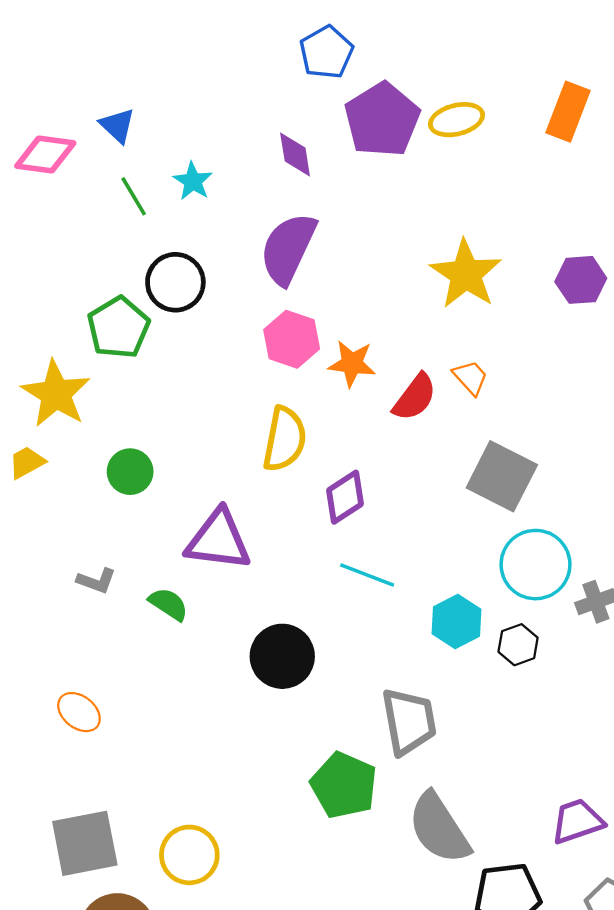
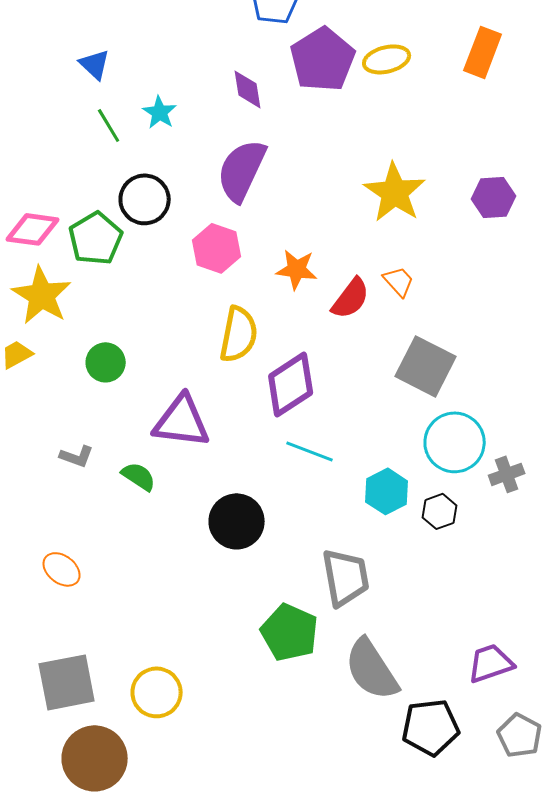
pink diamond: (45, 154) -> (33, 229), moved
pink hexagon: (292, 339) -> (217, 248), moved
purple diamond: (345, 497) -> (291, 384), size x1.4

